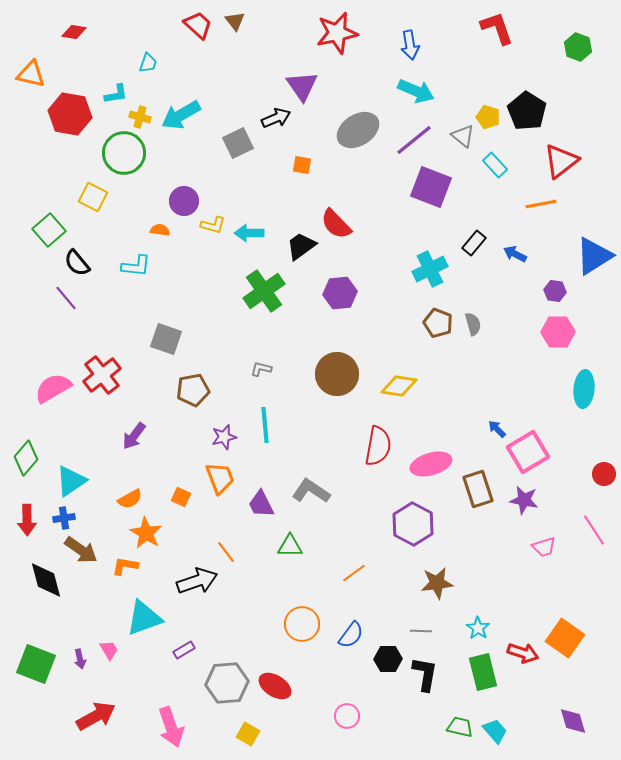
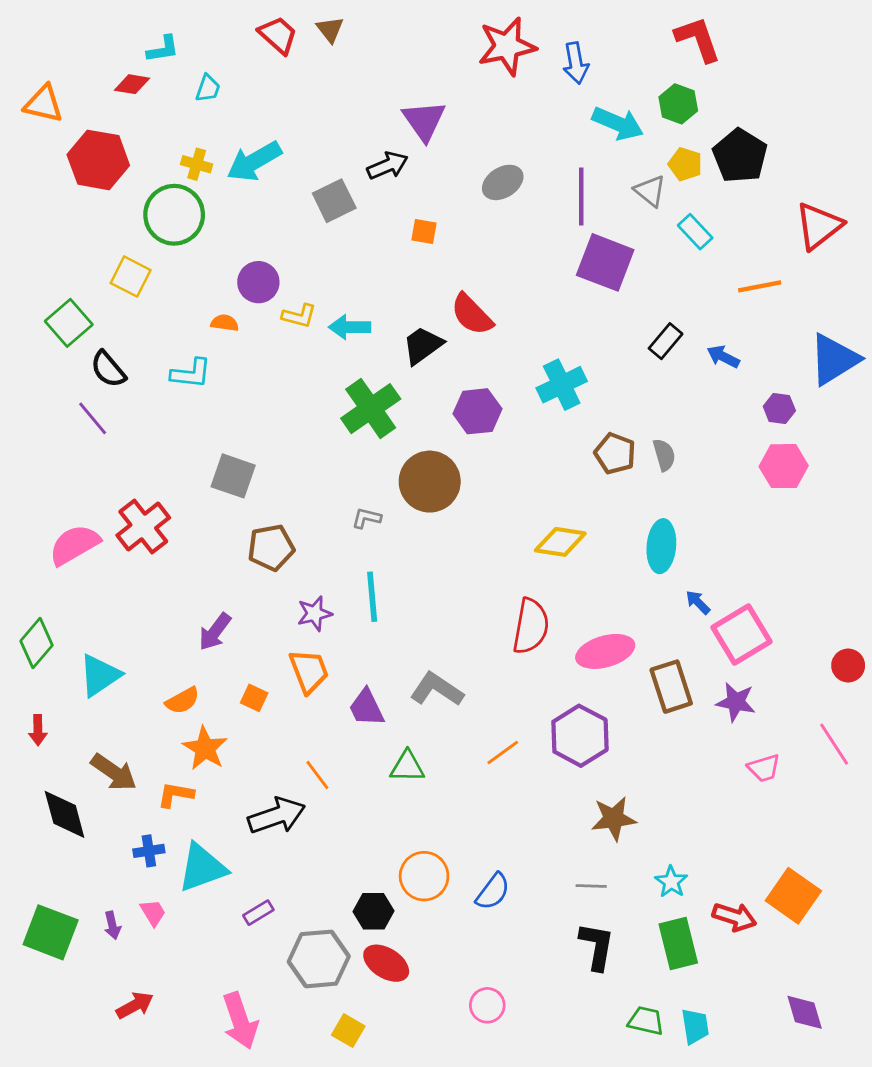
red diamond: (74, 32) -> (132, 84), moved
red star: (337, 33) -> (507, 46), moved
green hexagon: (578, 47) -> (678, 104), moved
cyan arrow: (416, 91) -> (618, 123), moved
cyan L-shape: (116, 94) -> (163, 49), moved
gray ellipse: (358, 130) -> (503, 182), size x0.7
purple line: (414, 140) -> (581, 196), turned -51
red triangle: (561, 161) -> (819, 226), moved
cyan cross: (430, 269) -> (562, 385), moved
brown circle: (337, 374) -> (430, 482), moved
cyan ellipse: (584, 389) -> (661, 546), moved
purple arrow: (134, 436) -> (215, 632), moved
blue cross: (64, 518) -> (149, 851), moved
red arrow: (27, 520) -> (38, 730), size x0.7
orange line: (354, 573) -> (503, 753), moved
black hexagon: (388, 659) -> (374, 911), moved
red arrow: (96, 716) -> (135, 1005), size x0.7
cyan trapezoid: (495, 731) -> (695, 1026), turned 32

